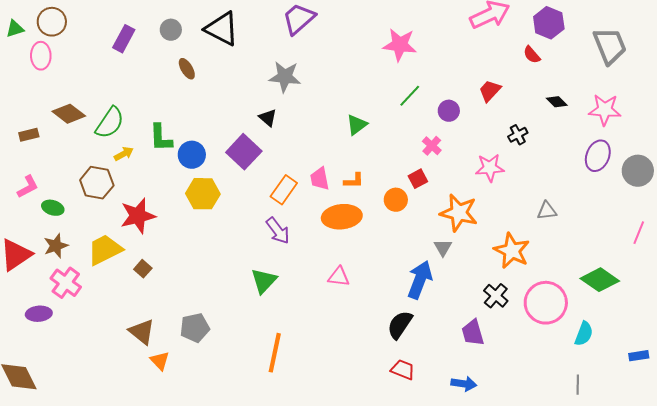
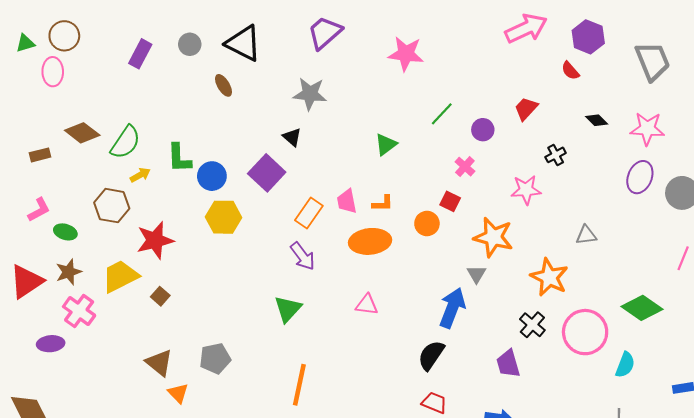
pink star: (400, 45) -> (406, 54), moved
brown ellipse: (187, 69) -> (223, 85), moved
red square: (418, 179) -> (450, 201), turned -36

